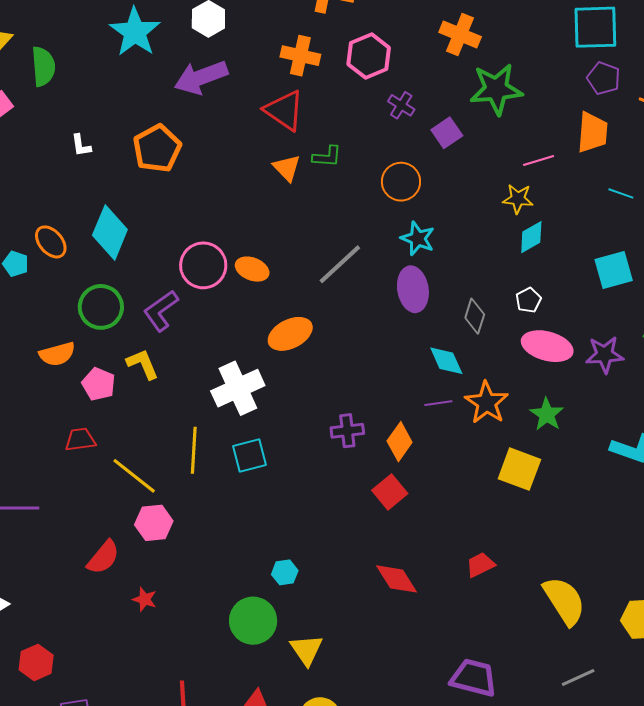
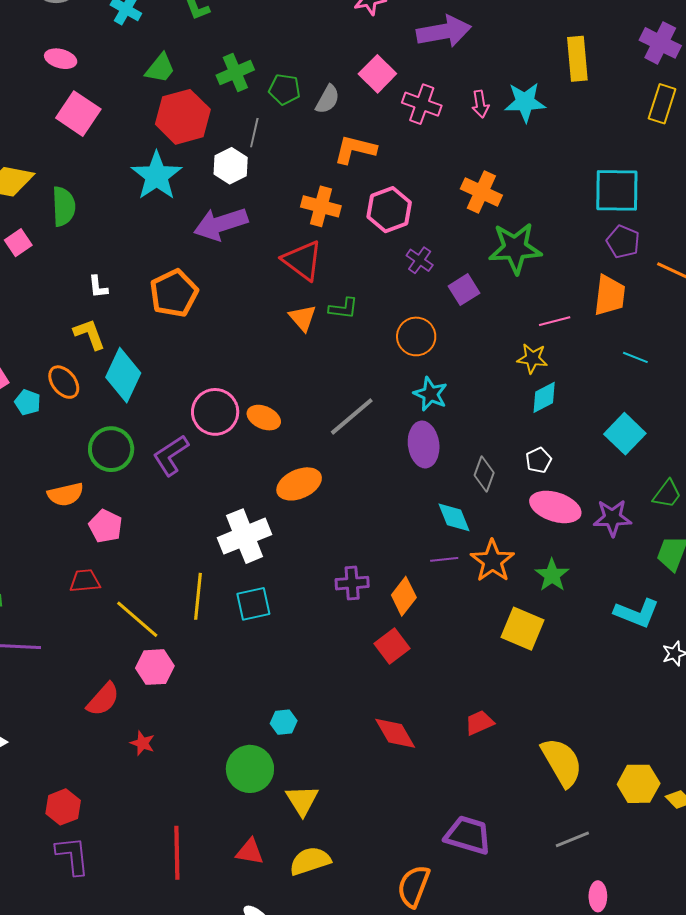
cyan square: (614, 270) -> (625, 434), turned -33
yellow L-shape: (143, 364) -> (89, 334), moved
red hexagon: (36, 662) -> (63, 807), moved

